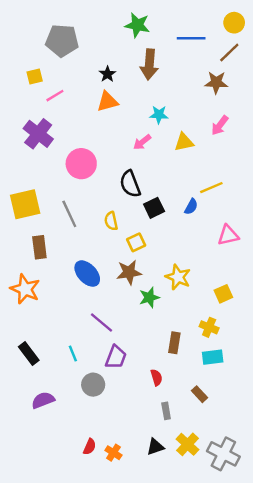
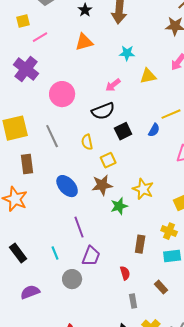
black star: (107, 74) -> (85, 10), moved
pink arrow: (142, 142) -> (113, 85), moved
black semicircle: (130, 184) -> (103, 111), turned -90
purple line: (102, 322) -> (79, 227), turned 30

